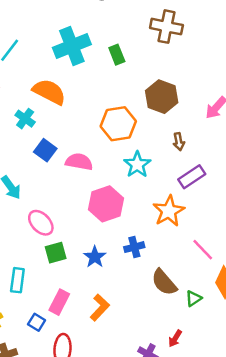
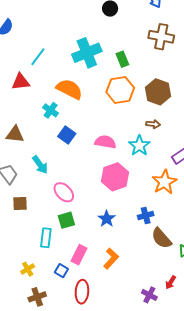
orange hexagon: (118, 124) -> (120, 90), moved
brown arrow: (179, 142) -> (153, 124), moved, turned -72
pink semicircle: (79, 162) -> (105, 142), moved
blue cross: (134, 247) -> (146, 215), moved
green square: (56, 253) -> (66, 220), moved

